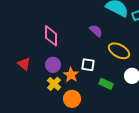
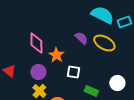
yellow ellipse: (119, 51) -> (104, 43), moved
orange star: (71, 75) -> (56, 55), moved

